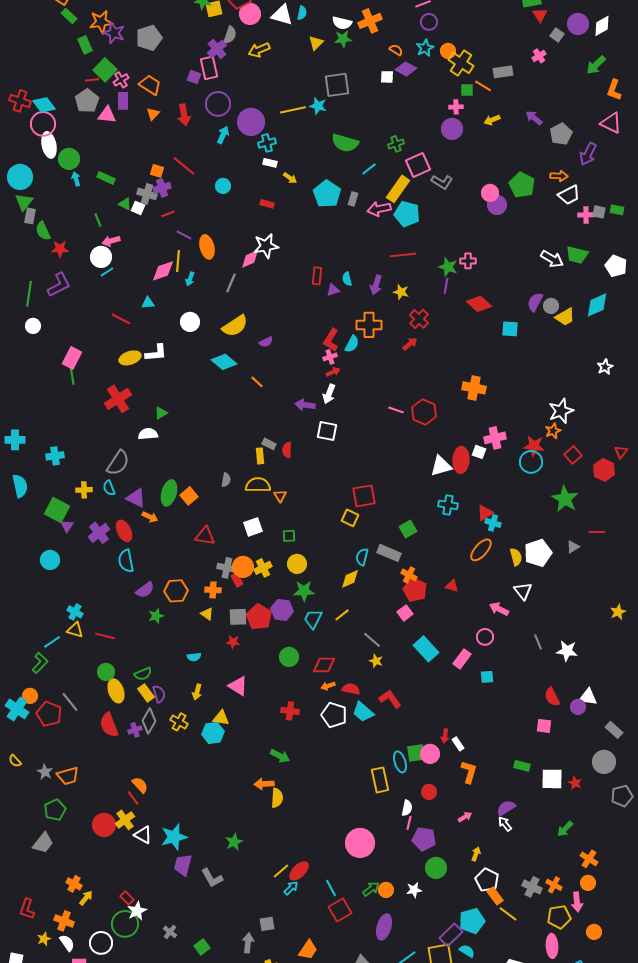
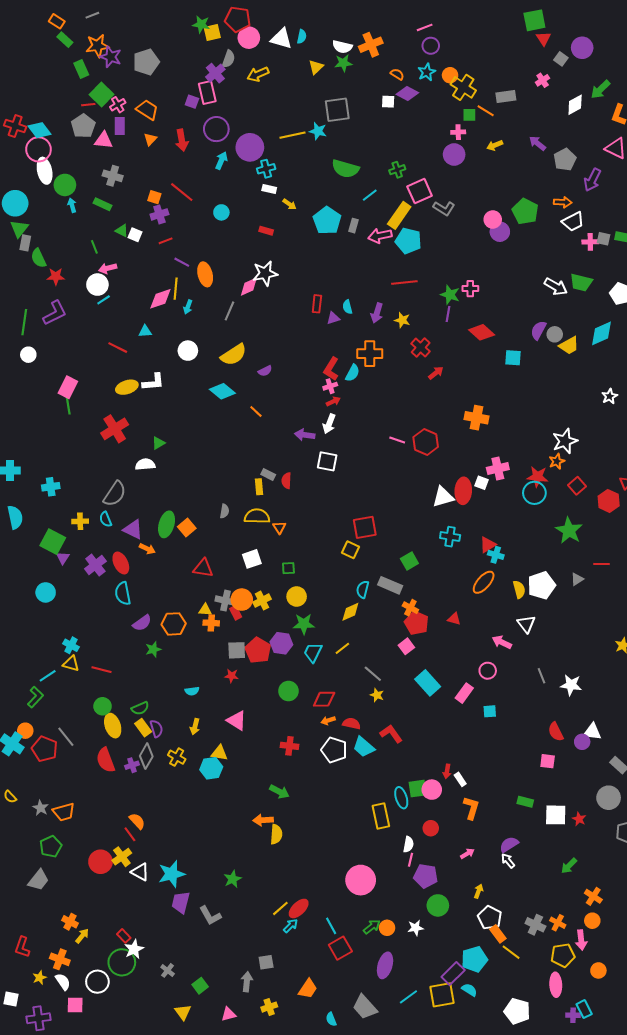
white diamond: (602, 26) -> (575, 105), moved
gray cross: (147, 194) -> (113, 176), moved
red arrow: (410, 344) -> (436, 373), moved
yellow triangle: (207, 614) -> (205, 610), moved, turned -32

